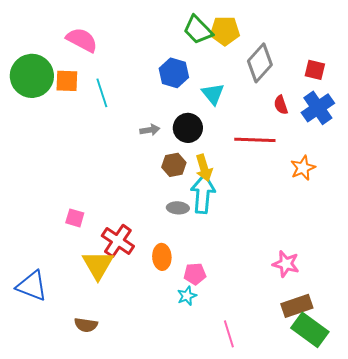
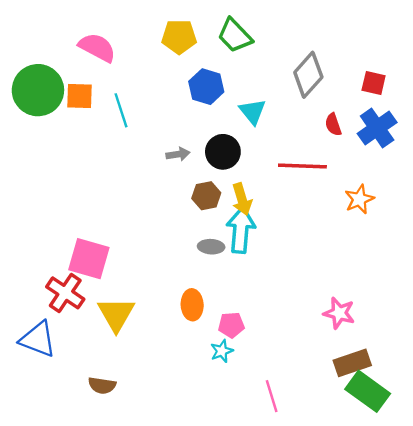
yellow pentagon: (225, 31) -> (179, 37), moved
pink square: (75, 218) -> (89, 259), size x1.8
red cross: (118, 241) -> (65, 293), moved

